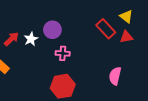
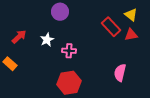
purple circle: (52, 30) -> (60, 12), moved
white star: (31, 39) -> (47, 40), moved

